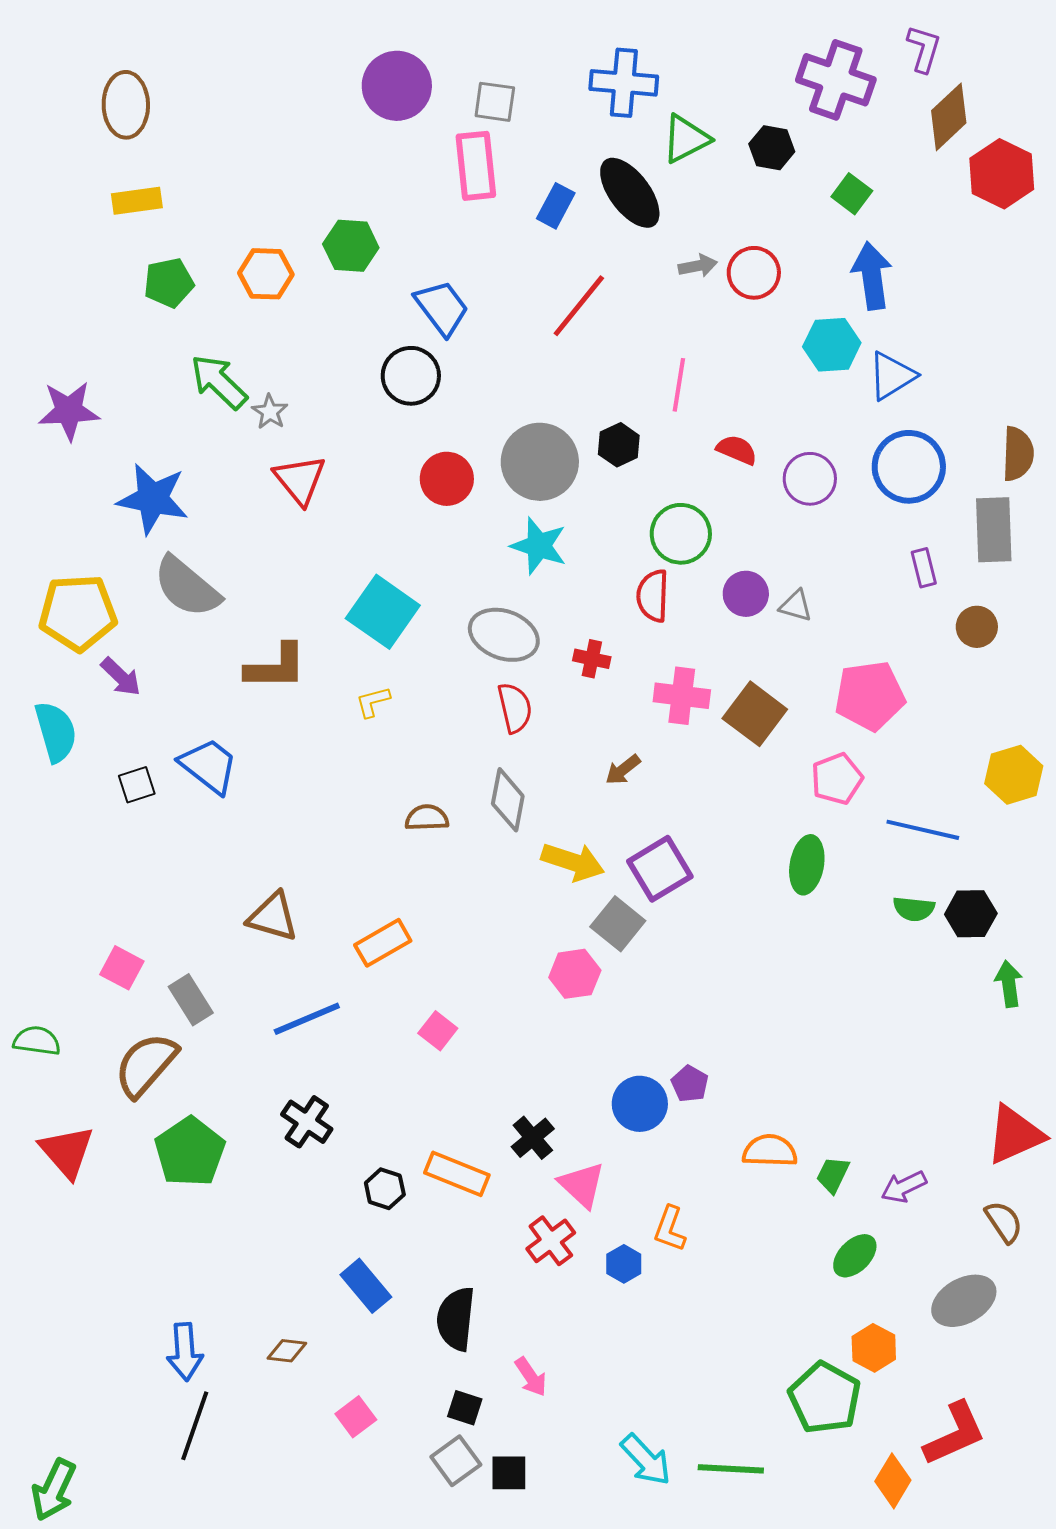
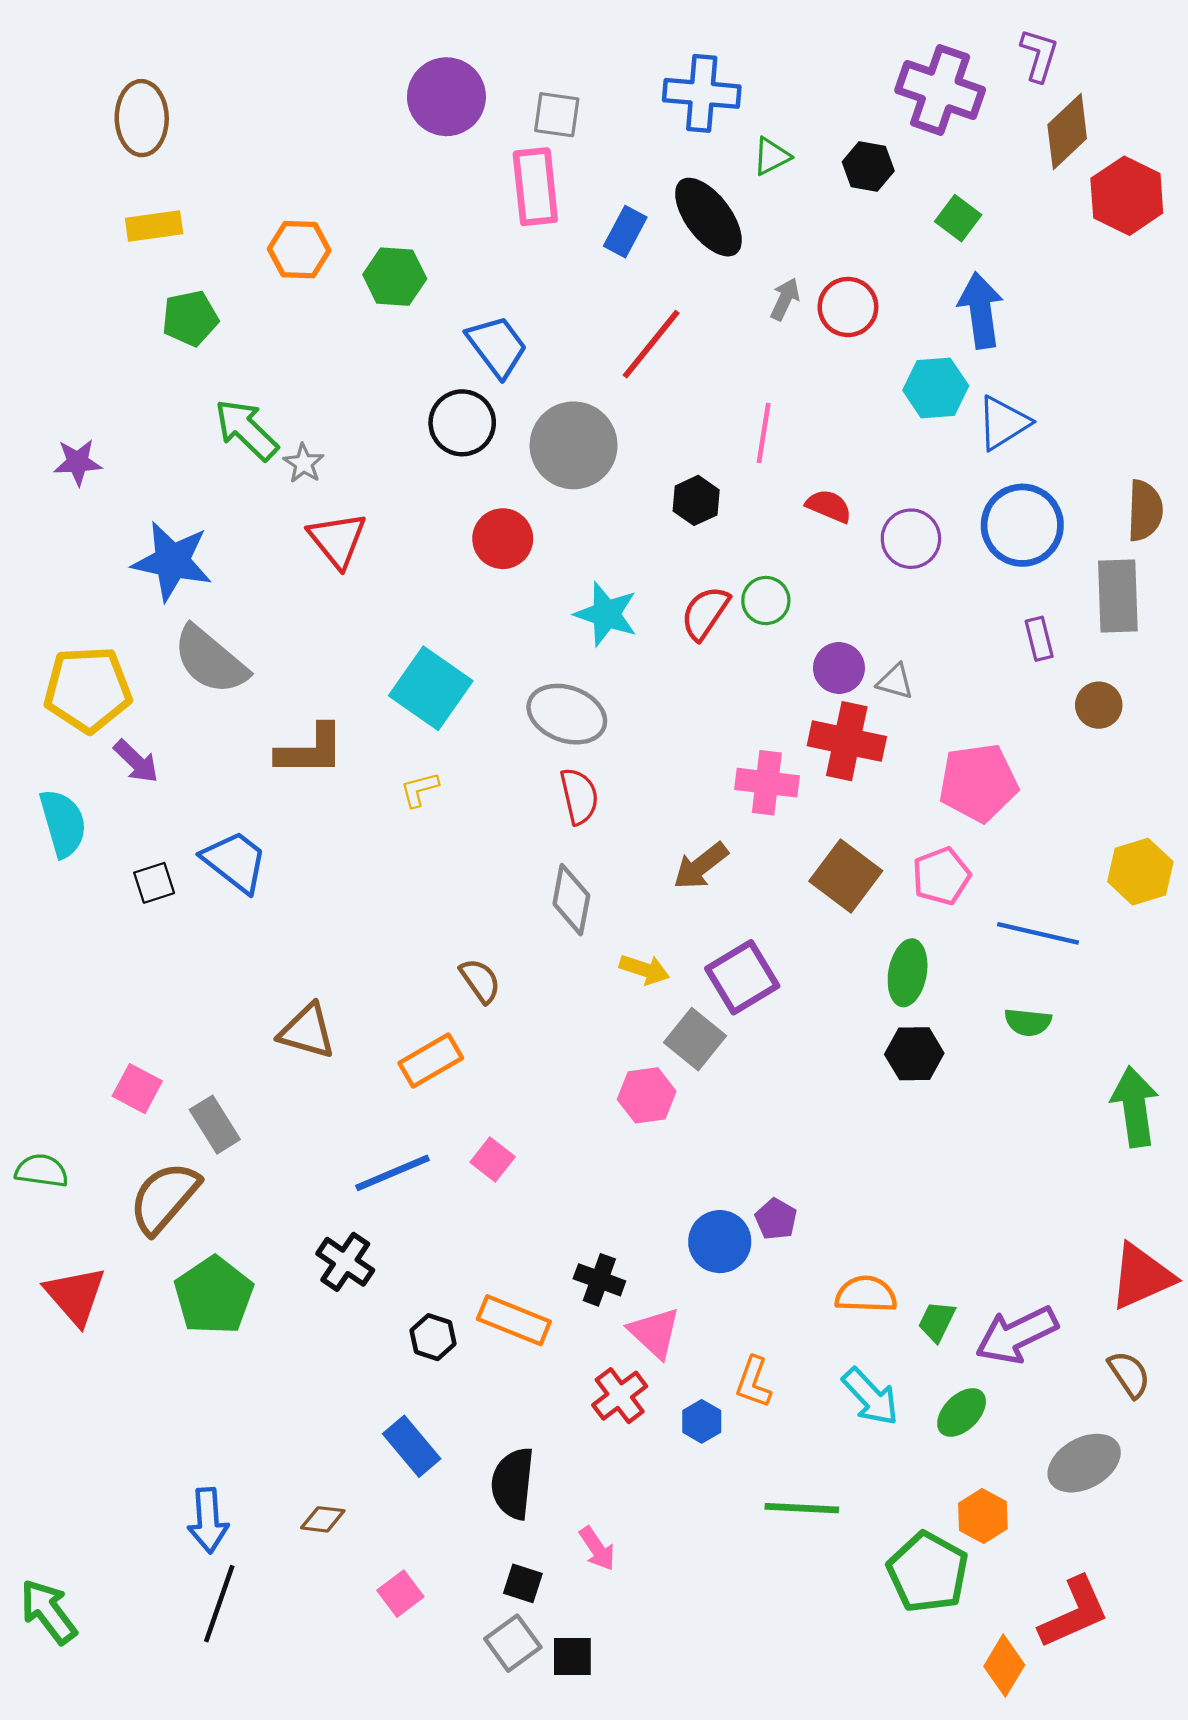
green triangle: (686, 139) -> (771, 156), size x0.7
gray arrow: (698, 266) -> (785, 299), turned -54
orange hexagon: (266, 274) -> (299, 250), moved
purple star: (69, 411) -> (78, 462), size x0.7
gray circle: (540, 462) -> (574, 445), moved
green circle: (681, 534) -> (766, 601), size x0.7
red semicircle: (653, 596) -> (705, 613), moved, turned 32
red cross: (592, 659) -> (847, 741), moved, size x1.8
brown square: (755, 714) -> (846, 876), moved
brown arrow: (623, 770) -> (701, 866), size x1.4
brown semicircle: (427, 818) -> (480, 981), moved, turned 57
yellow arrow: (573, 862) -> (644, 969), size x0.7
black hexagon: (971, 914) -> (914, 1054), moved
green arrow: (1009, 984) -> (1135, 1107), size x1.5
blue line: (307, 1019) -> (392, 1173), moved
black cross: (533, 1138) -> (599, 1280), turned -30
purple arrow: (904, 1187) -> (1017, 1335), size x1.6
cyan arrow: (646, 1460) -> (870, 1397), moved
green line: (731, 1469) -> (802, 1508), moved
green arrow: (54, 1490) -> (48, 1612), moved, turned 118

